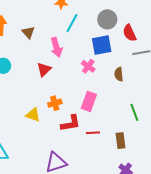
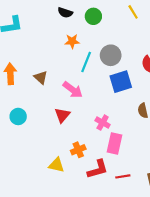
gray circle: (107, 19) -> (111, 55), moved
pink arrow: (56, 47) -> (73, 90), turned -30
pink cross: (88, 66) -> (103, 123), moved

